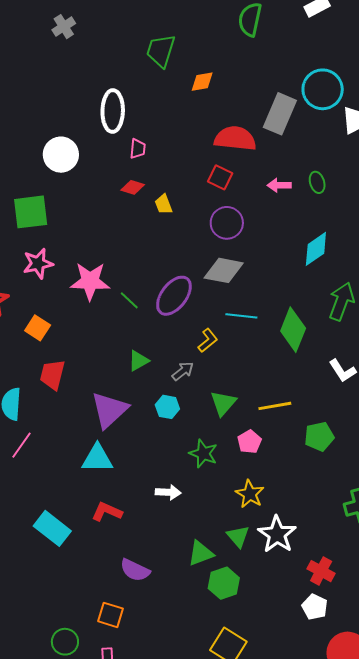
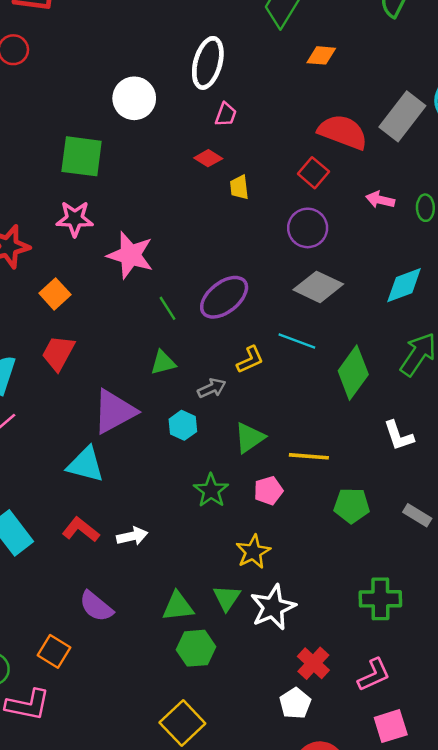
gray diamond: (224, 270) -> (318, 287), moved
green line: (129, 300) -> (167, 308), moved
white arrow: (168, 492) -> (132, 536), moved, turned -30

